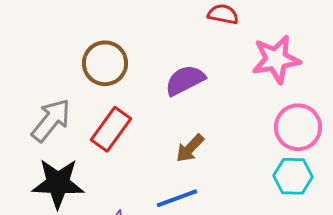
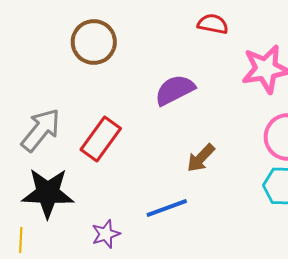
brown circle: (105, 63) -> (94, 42), moved
brown arrow: (190, 148) -> (201, 158), moved

